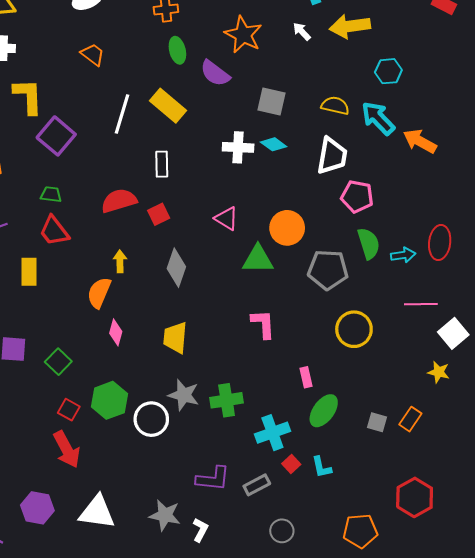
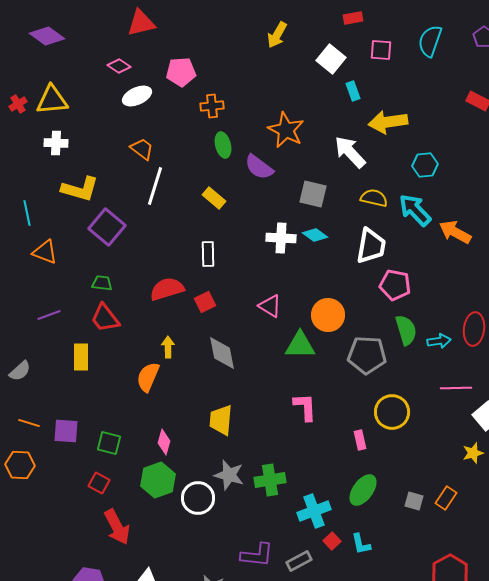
white arrow: (302, 31) -> (350, 152), moved, size x1.8
yellow L-shape: (28, 96) -> (80, 189), turned 108
yellow rectangle: (168, 106) -> (214, 198), size x0.7
white line: (122, 114) -> (155, 186), moved
gray diamond: (176, 268) -> (222, 353), turned -30
pink diamond: (116, 332) -> (164, 442), moved
green square: (58, 362) -> (109, 443), turned -30
yellow star: (439, 372) -> (473, 453), turned -30
pink rectangle: (306, 377) -> (360, 440), moved
red square: (69, 410) -> (99, 483), moved

